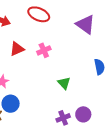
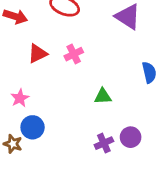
green triangle: (64, 83) -> (103, 96), turned -48

